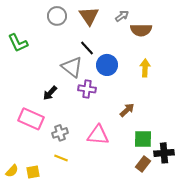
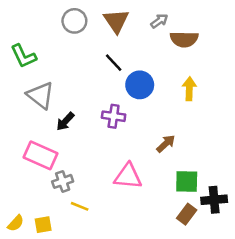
gray triangle: (72, 67) -> (40, 95), moved
gray cross: (60, 133) -> (63, 181), moved

